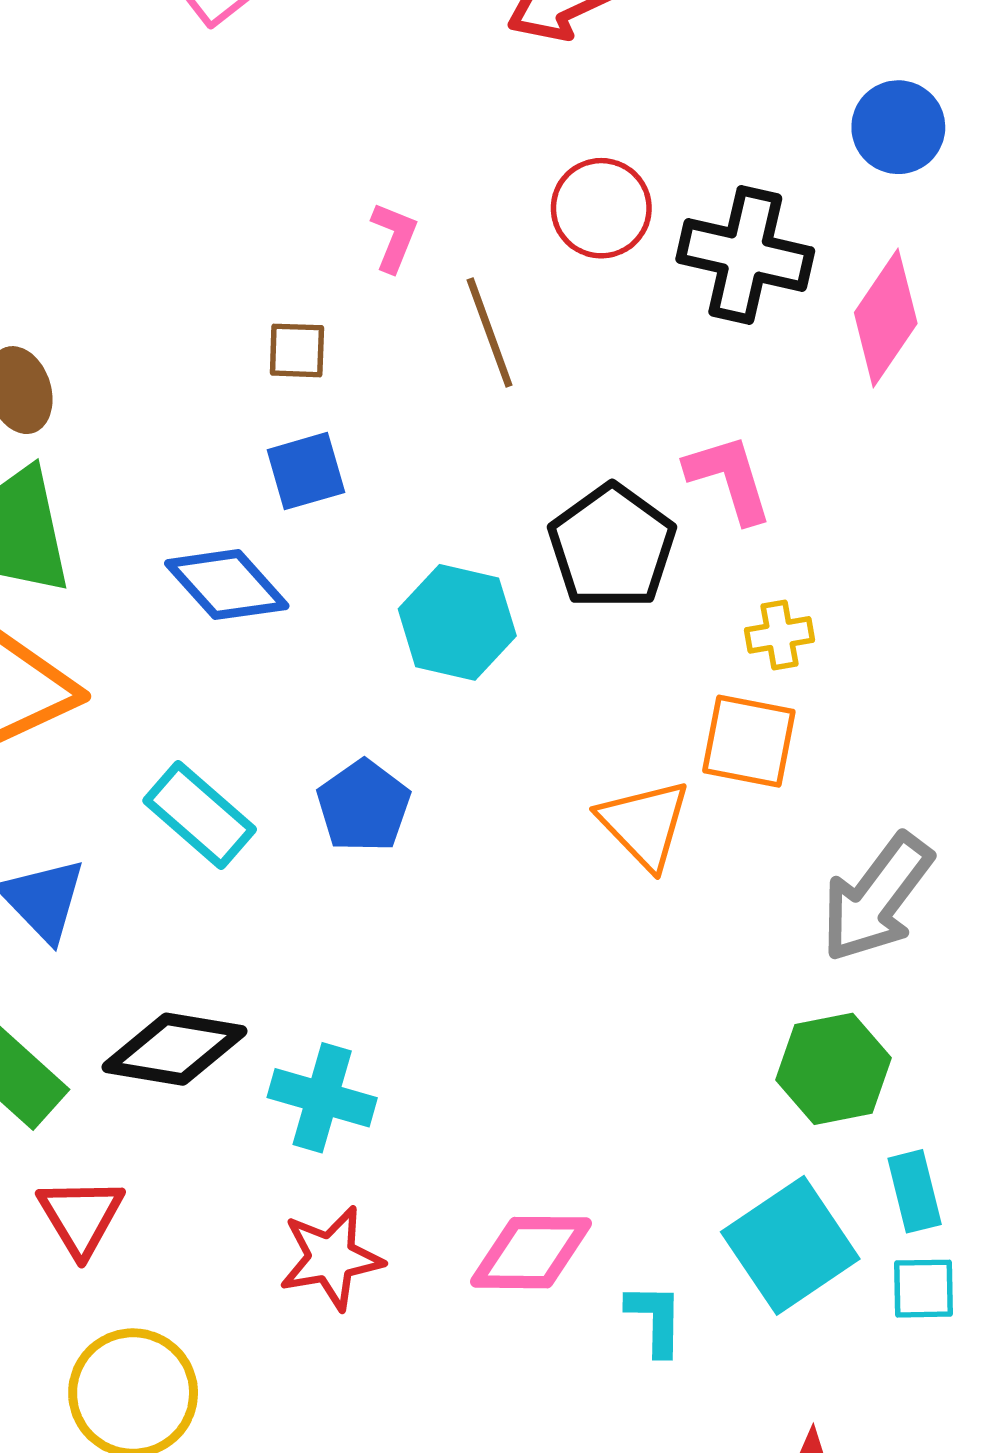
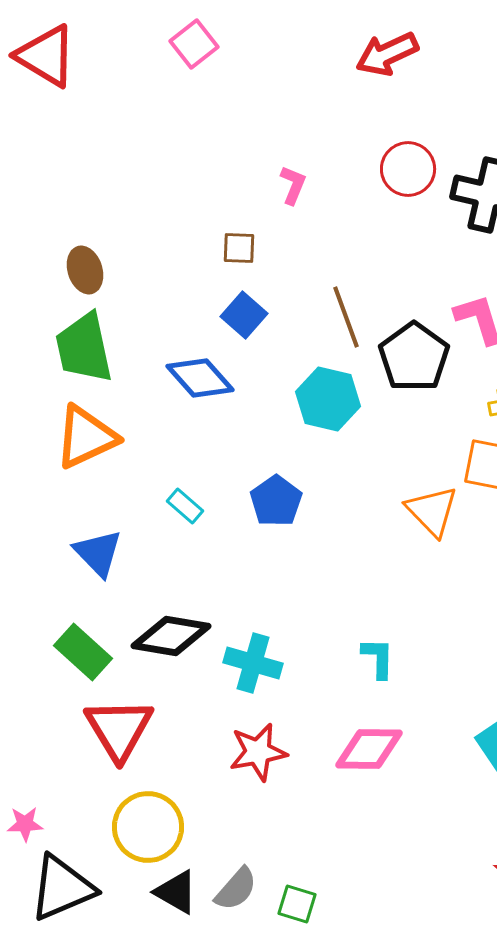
brown line: (490, 332) -> (346, 317), moved
blue square: (306, 471) -> (244, 315), turned -33
cyan rectangle: (200, 815) -> (185, 506), size x0.6
red triangle: (81, 1217) -> (119, 729), size x1.4
cyan L-shape: (655, 1319) -> (378, 658), moved

